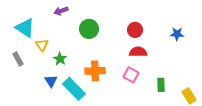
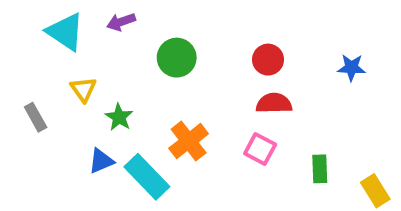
cyan triangle: (25, 28) -> (65, 32), moved
orange cross: (95, 71) -> (189, 141), turned -36
blue triangle: (51, 81) -> (101, 161), turned 40

